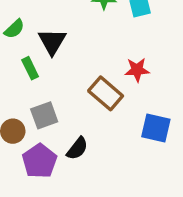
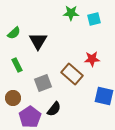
green rectangle: (30, 68) -> (17, 65), moved
gray square: (44, 115) -> (43, 83), moved

